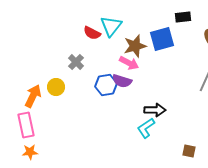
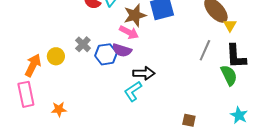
gray cross: (76, 62) -> (83, 44), moved
black arrow: (155, 110) -> (144, 73), moved
cyan L-shape: (146, 128) -> (133, 91), moved
orange star: (30, 152) -> (59, 109), moved

